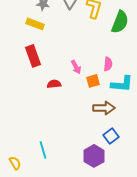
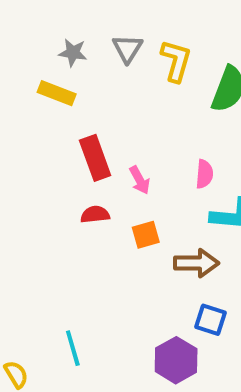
red rectangle: (33, 56) -> (95, 158), moved
orange square: (93, 81) -> (146, 235), moved
blue square: (111, 136) -> (210, 320), turned -35

